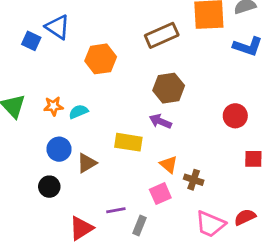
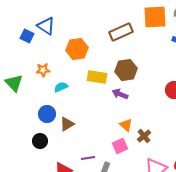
orange star: (53, 106) -> (43, 70), moved
yellow rectangle: (128, 142) -> (97, 77), moved
brown cross: (194, 180) -> (144, 136), turned 32

